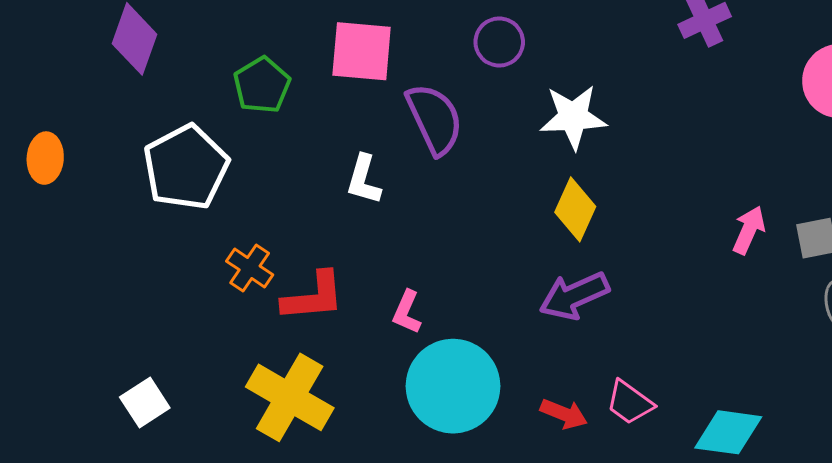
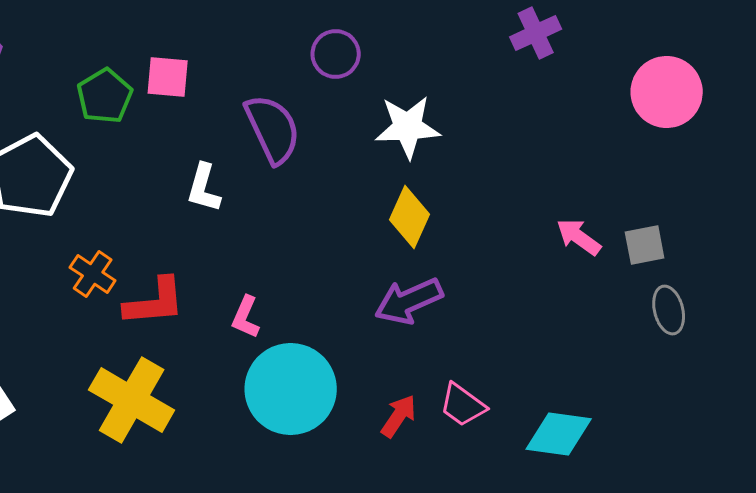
pink square: (362, 51) -> (168, 77), moved, size x0.7
pink arrow: (749, 230) -> (579, 237), turned -78
red arrow: (564, 414) -> (399, 416), turned -78

